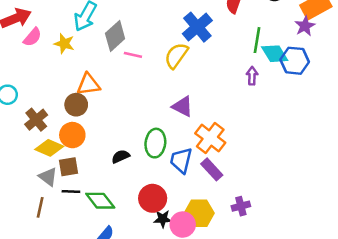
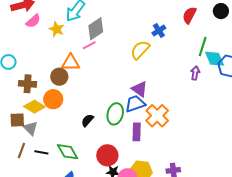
blue cross: (197, 27) -> (159, 30), size x0.6
pink line: (133, 55) -> (89, 45), moved, turned -48
brown cross: (36, 120) -> (28, 84), turned 36
black semicircle: (121, 156) -> (87, 120), turned -32
blue trapezoid: (181, 160) -> (135, 104), moved, turned 50
brown square: (69, 167) -> (17, 120), moved
purple rectangle: (212, 169) -> (137, 132), moved, turned 36
black line: (71, 192) -> (41, 152), moved

